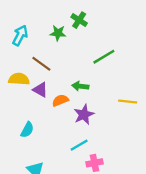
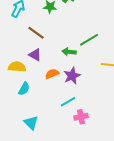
green line: (104, 57) -> (89, 40), moved
yellow semicircle: (19, 79) -> (17, 67), moved
orange semicircle: (60, 100) -> (52, 74), moved

